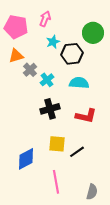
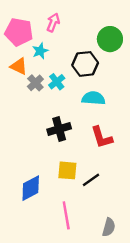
cyan star: (53, 42) -> (40, 51), moved
orange triangle: (16, 56) -> (19, 66), turned 42
cyan cross: (47, 80) -> (57, 82), moved
red L-shape: (86, 116) -> (102, 137), turned 60

